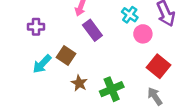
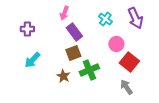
pink circle: (143, 34) -> (116, 44), moved
brown square: (66, 56) -> (73, 53), moved, turned 35
green cross: (112, 89) -> (89, 70), moved

